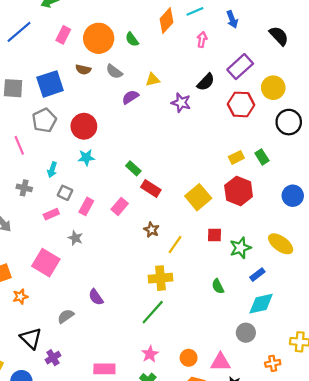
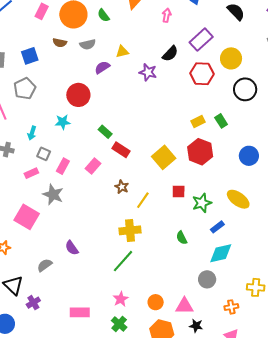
gray semicircle: (114, 72) -> (88, 44), turned -49
blue square: (50, 84) -> (30, 56), size x0.7
red circle: (84, 126) -> (78, 95), moved
gray star: (75, 238) -> (53, 195), size x1.5

